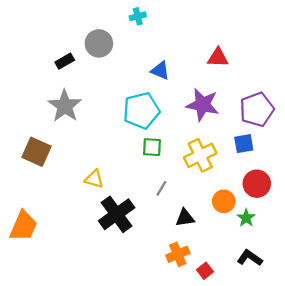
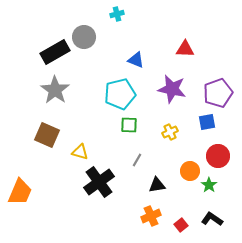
black rectangle: (65, 61) -> (55, 52), size x1.8
brown square: (36, 152) -> (47, 135), moved
yellow cross: (200, 155) -> (170, 132), size x0.6
red square: (205, 271) -> (181, 225), moved

